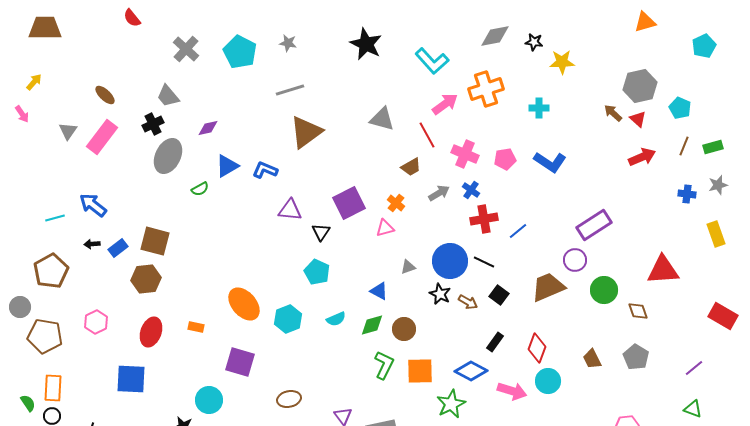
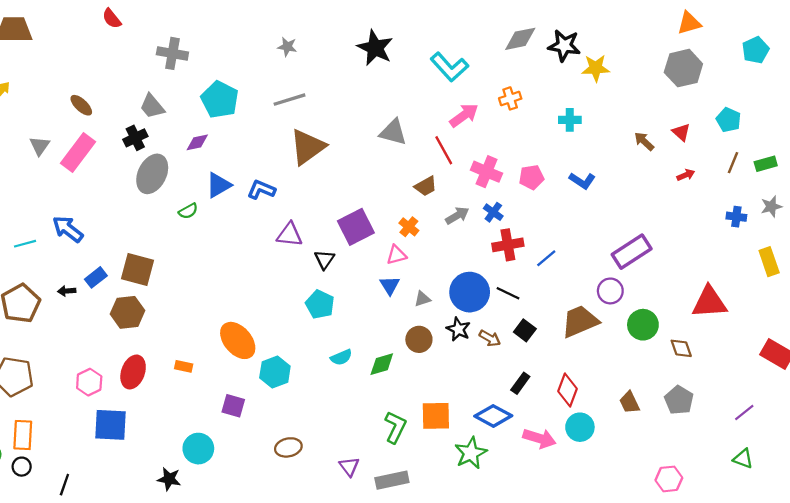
black star: (534, 42) -> (564, 46), size x1.6
gray cross: (186, 49) -> (172, 53), turned -32
cyan pentagon: (240, 52) -> (220, 100), moved
gray hexagon: (640, 86) -> (683, 68), moved
orange cross: (486, 89) -> (510, 98), size x0.6
brown arrow: (613, 113) -> (644, 141), moved
red arrow: (642, 157) -> (686, 175), size x0.6
blue L-shape: (550, 162) -> (582, 181), size x0.7
black arrow: (92, 244) -> (67, 291), moved
blue triangle: (379, 291) -> (390, 285), moved, turned 30
cyan hexagon: (288, 319) -> (275, 372), moved
pink hexagon: (96, 322) -> (89, 382), moved
brown circle: (404, 329) -> (419, 339), moved
purple square: (240, 362) -> (233, 406), size x0.7
green L-shape: (384, 365) -> (395, 427), moved

